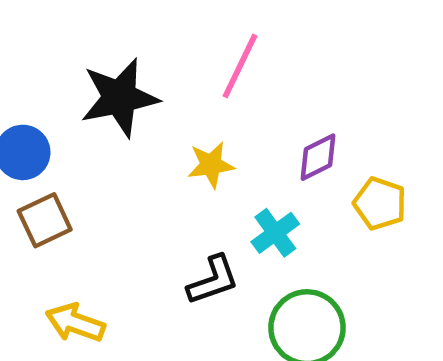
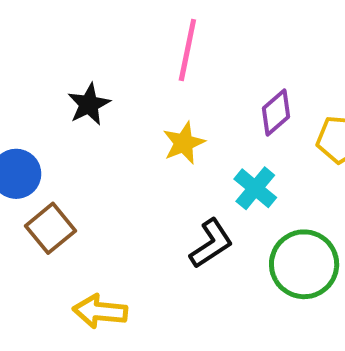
black star: (120, 98) -> (89, 104), size x0.6

